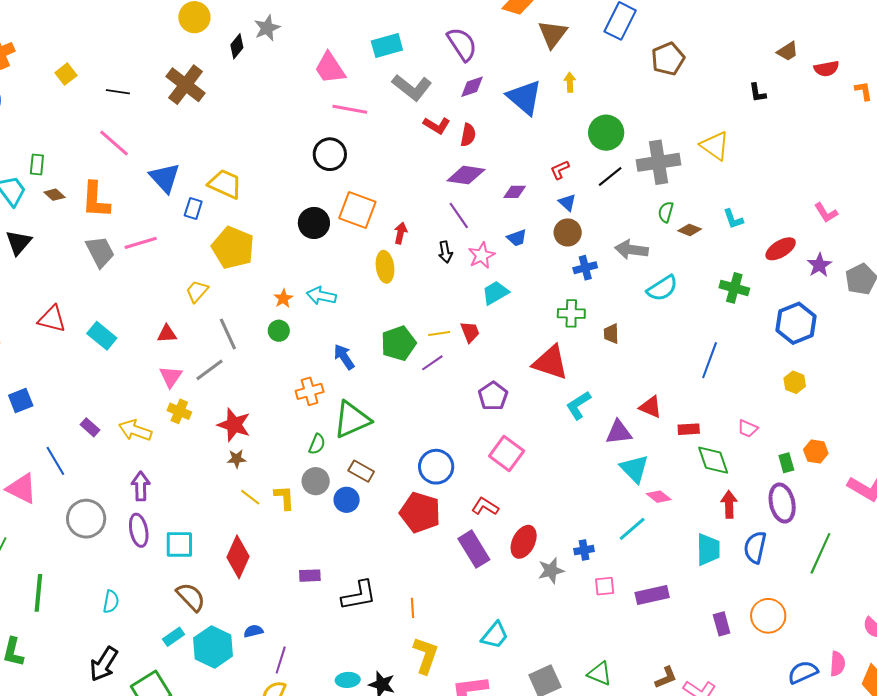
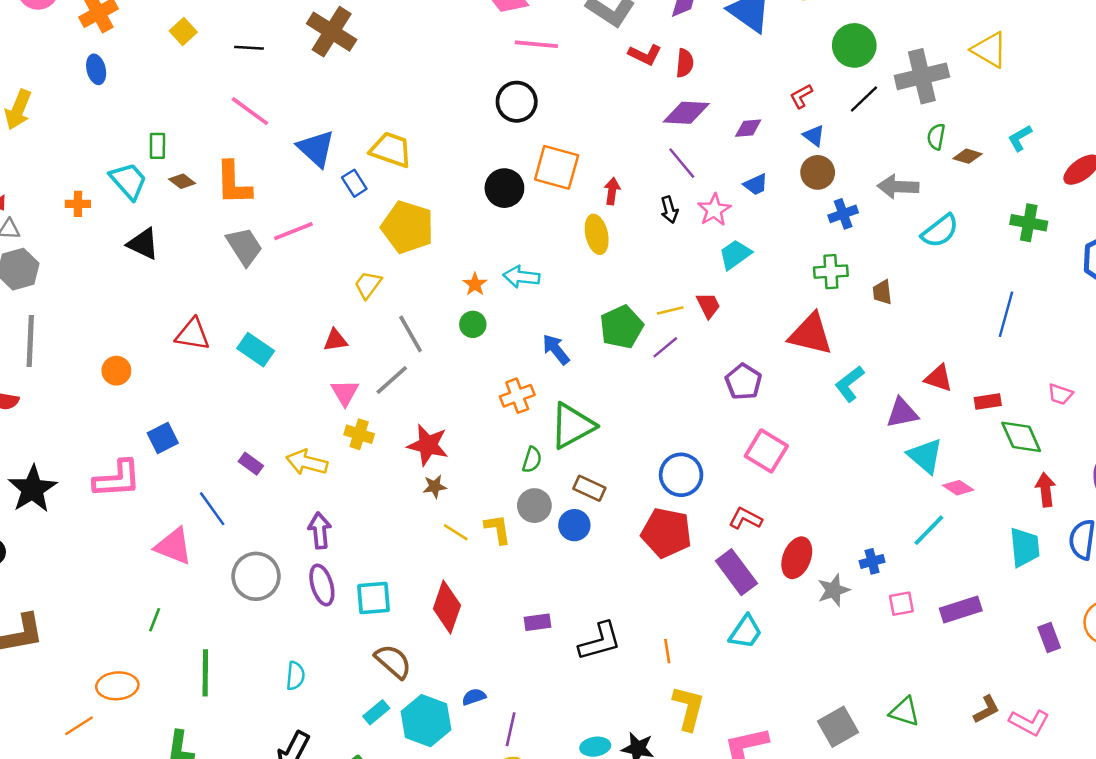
blue rectangle: (193, 208) -> (354, 183), turned -45
cyan L-shape: (733, 219) -> (1020, 138), turned 85
black triangle: (19, 242) -> (143, 244), turned -40
cyan trapezoid: (495, 635) -> (746, 632), moved

